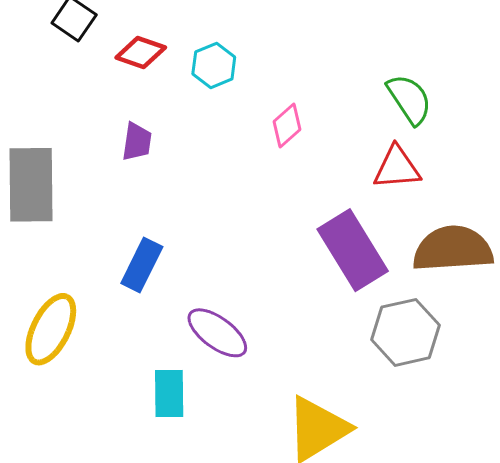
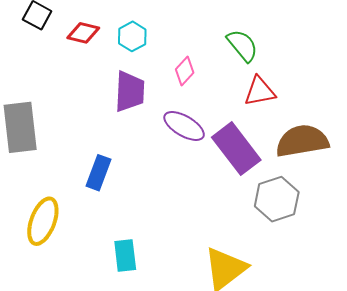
green semicircle: (409, 99) -> (242, 45), moved
purple trapezoid: (137, 142) -> (130, 91), moved, size x1.6
purple ellipse: (217, 333) -> (184, 126), moved

